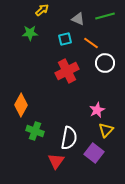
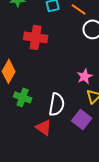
red cross: (67, 71) -> (36, 37), moved, turned 35
red triangle: (56, 161) -> (44, 127), turned -30

